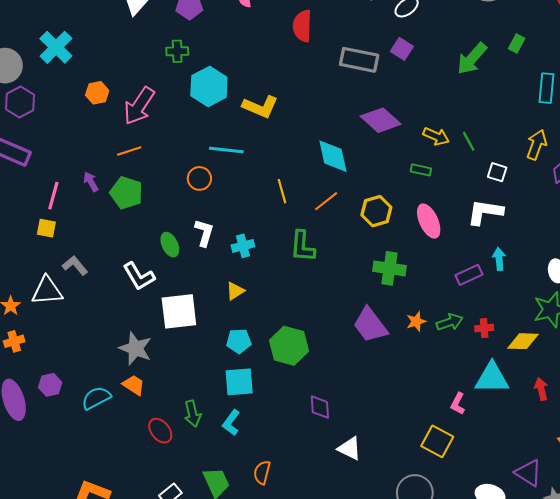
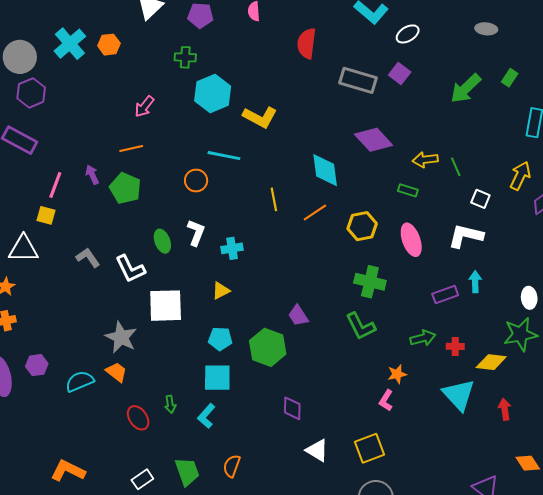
orange hexagon: (97, 93) -> (109, 45), moved
pink arrow: (139, 106) -> (144, 106), size x0.6
yellow arrow: (436, 136) -> (425, 160), turned 145
green L-shape: (303, 246) -> (361, 326), moved, turned -36
gray L-shape: (75, 265) -> (88, 258), moved
white triangle: (47, 291) -> (23, 249), moved
orange star: (416, 321) -> (397, 374), moved
purple trapezoid: (370, 325) -> (298, 316), moved, size x0.6
cyan triangle: (492, 378) -> (459, 395), turned 42
pink L-shape: (458, 404) -> (386, 400), moved
green arrow: (192, 414) -> (170, 404), size x0.7
yellow square: (437, 441) -> (369, 448), moved, turned 36

